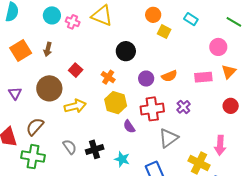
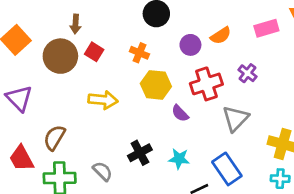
brown arrow: (48, 49) -> (75, 24), moved
brown circle: (49, 88) -> (60, 56), moved
purple triangle: (15, 93) -> (19, 98), size x1.5
yellow arrow: (75, 106) -> (103, 100), turned 30
gray semicircle: (70, 147) -> (103, 171), moved

